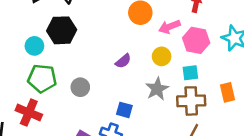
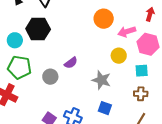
purple semicircle: (123, 61) -> (71, 63), moved
gray star: (157, 89) -> (101, 80), moved, turned -30
brown cross: (191, 101) -> (141, 94), size x0.6
blue square: (124, 110) -> (105, 108), moved

